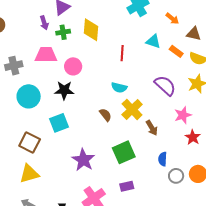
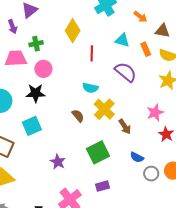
yellow diamond: (91, 30) -> (73, 31), moved, turned 30
green cross: (63, 32) -> (36, 44), moved
orange rectangle: (176, 51) -> (146, 49), turned 32
purple semicircle: (165, 85) -> (126, 72), moved
blue semicircle: (163, 159) -> (137, 157), turned -64
purple star: (83, 160) -> (58, 162), size x0.7

